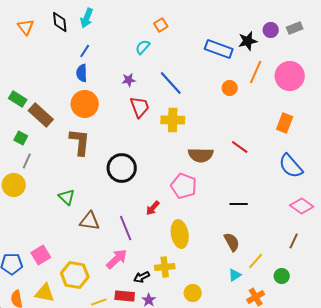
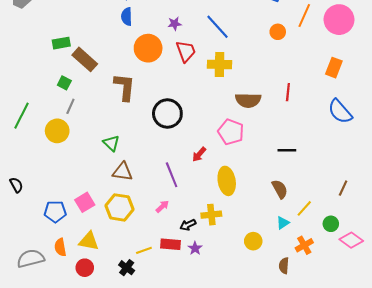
green rectangle: (18, 99) -> (61, 43), turned -42
orange circle: (85, 104) -> (148, 48), moved
red line: (240, 147) -> (288, 92), turned 60
pink diamond: (302, 206) -> (351, 240), moved
brown triangle: (90, 221) -> (123, 172), moved
pink arrow: (117, 259) -> (162, 206), size x0.6
yellow hexagon: (75, 275) -> (119, 207), moved
yellow circle: (193, 293) -> (253, 241), moved

